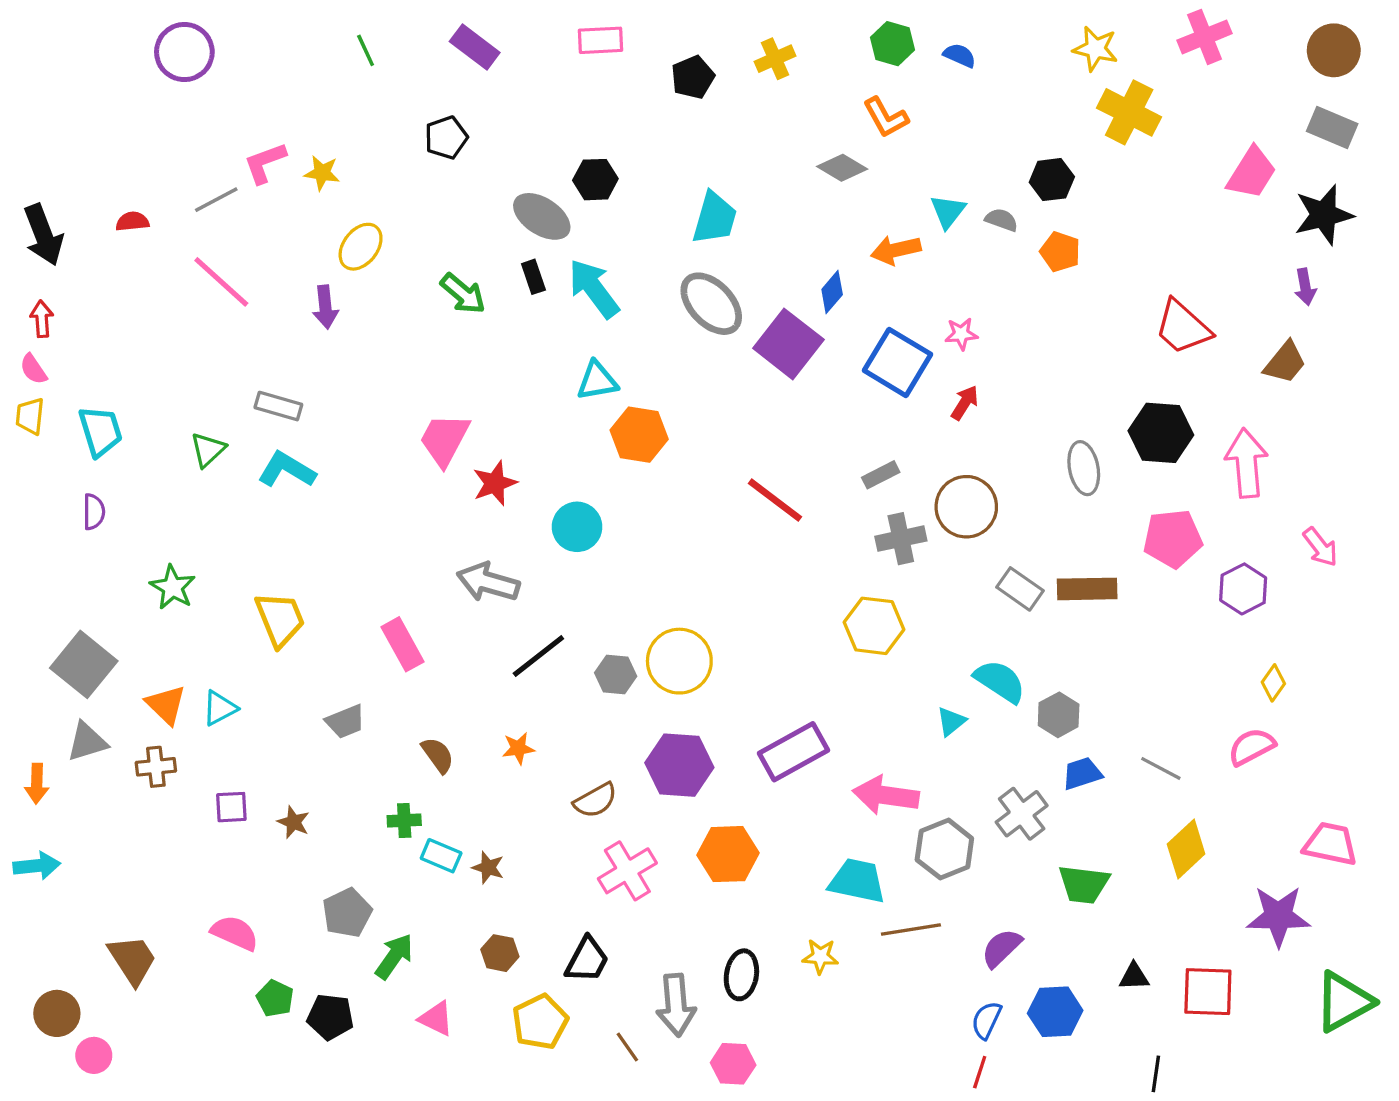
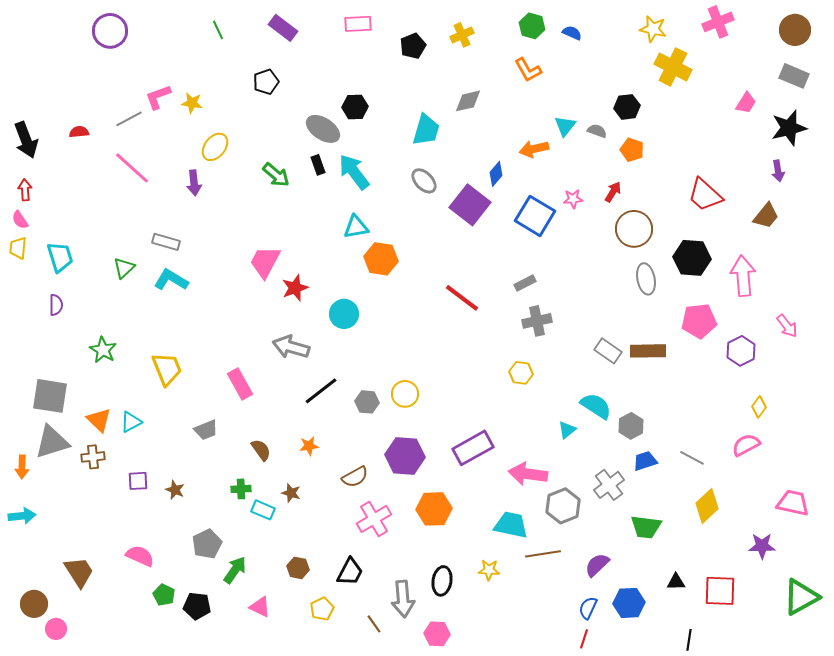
gray diamond: (842, 168) -> (468, 101), moved, turned -44
pink trapezoid: (1252, 173) -> (746, 103), size x0.7
gray ellipse: (711, 304) -> (424, 181), size x0.7
red arrow: (965, 403) -> (613, 192), moved
brown circle: (966, 507) -> (634, 229), moved
yellow hexagon: (874, 626) -> (521, 373), size x0.7
yellow circle: (679, 661) -> (405, 394), size x0.7
gray square: (84, 664) -> (50, 396), turned -30
gray triangle: (87, 742) -> (52, 442), size x1.4
brown star: (488, 867) -> (291, 493), moved
purple star: (1278, 916) -> (762, 546), size x0.7
yellow pentagon: (540, 1022) -> (322, 609), size x0.7

